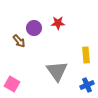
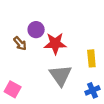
red star: (58, 23) -> (55, 43), moved, size x1.5

